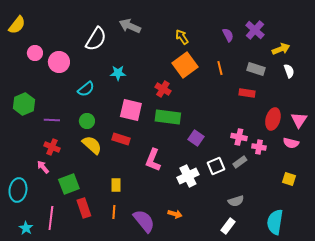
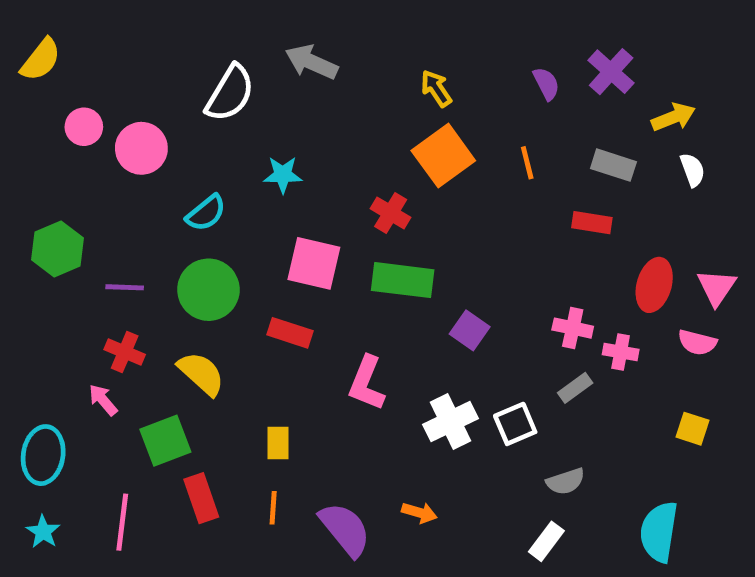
green circle: (87, 121) -> (208, 290), size x1.6
yellow semicircle: (92, 145) -> (201, 374), moved
white square: (216, 166) -> (515, 424), moved
cyan star: (26, 228) -> (43, 532), moved

